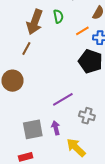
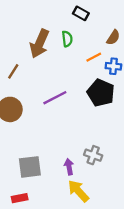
brown line: (26, 49) -> (13, 71), moved
purple line: (63, 99) -> (55, 98), moved
purple arrow: (56, 128) -> (69, 167), moved

